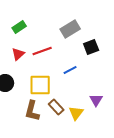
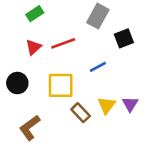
gray rectangle: (70, 29) -> (98, 16), turned -30
brown L-shape: (32, 111) -> (30, 128), moved, turned 40
yellow triangle: (76, 113) -> (107, 105), moved

